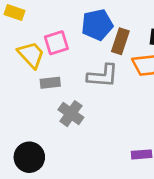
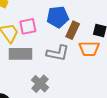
gray rectangle: (50, 83) -> (20, 54), size x1.6
gray cross: (71, 114) -> (40, 84), moved

